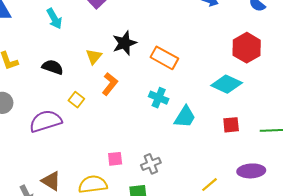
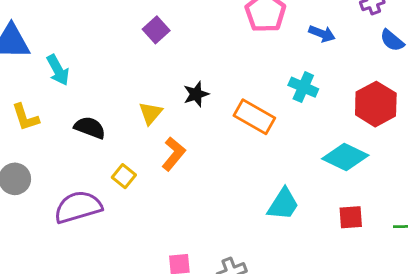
cyan arrow: (54, 19) -> (58, 70), moved
black star: (124, 43) -> (196, 94), size x0.7
cyan cross: (159, 98) -> (303, 87), moved

